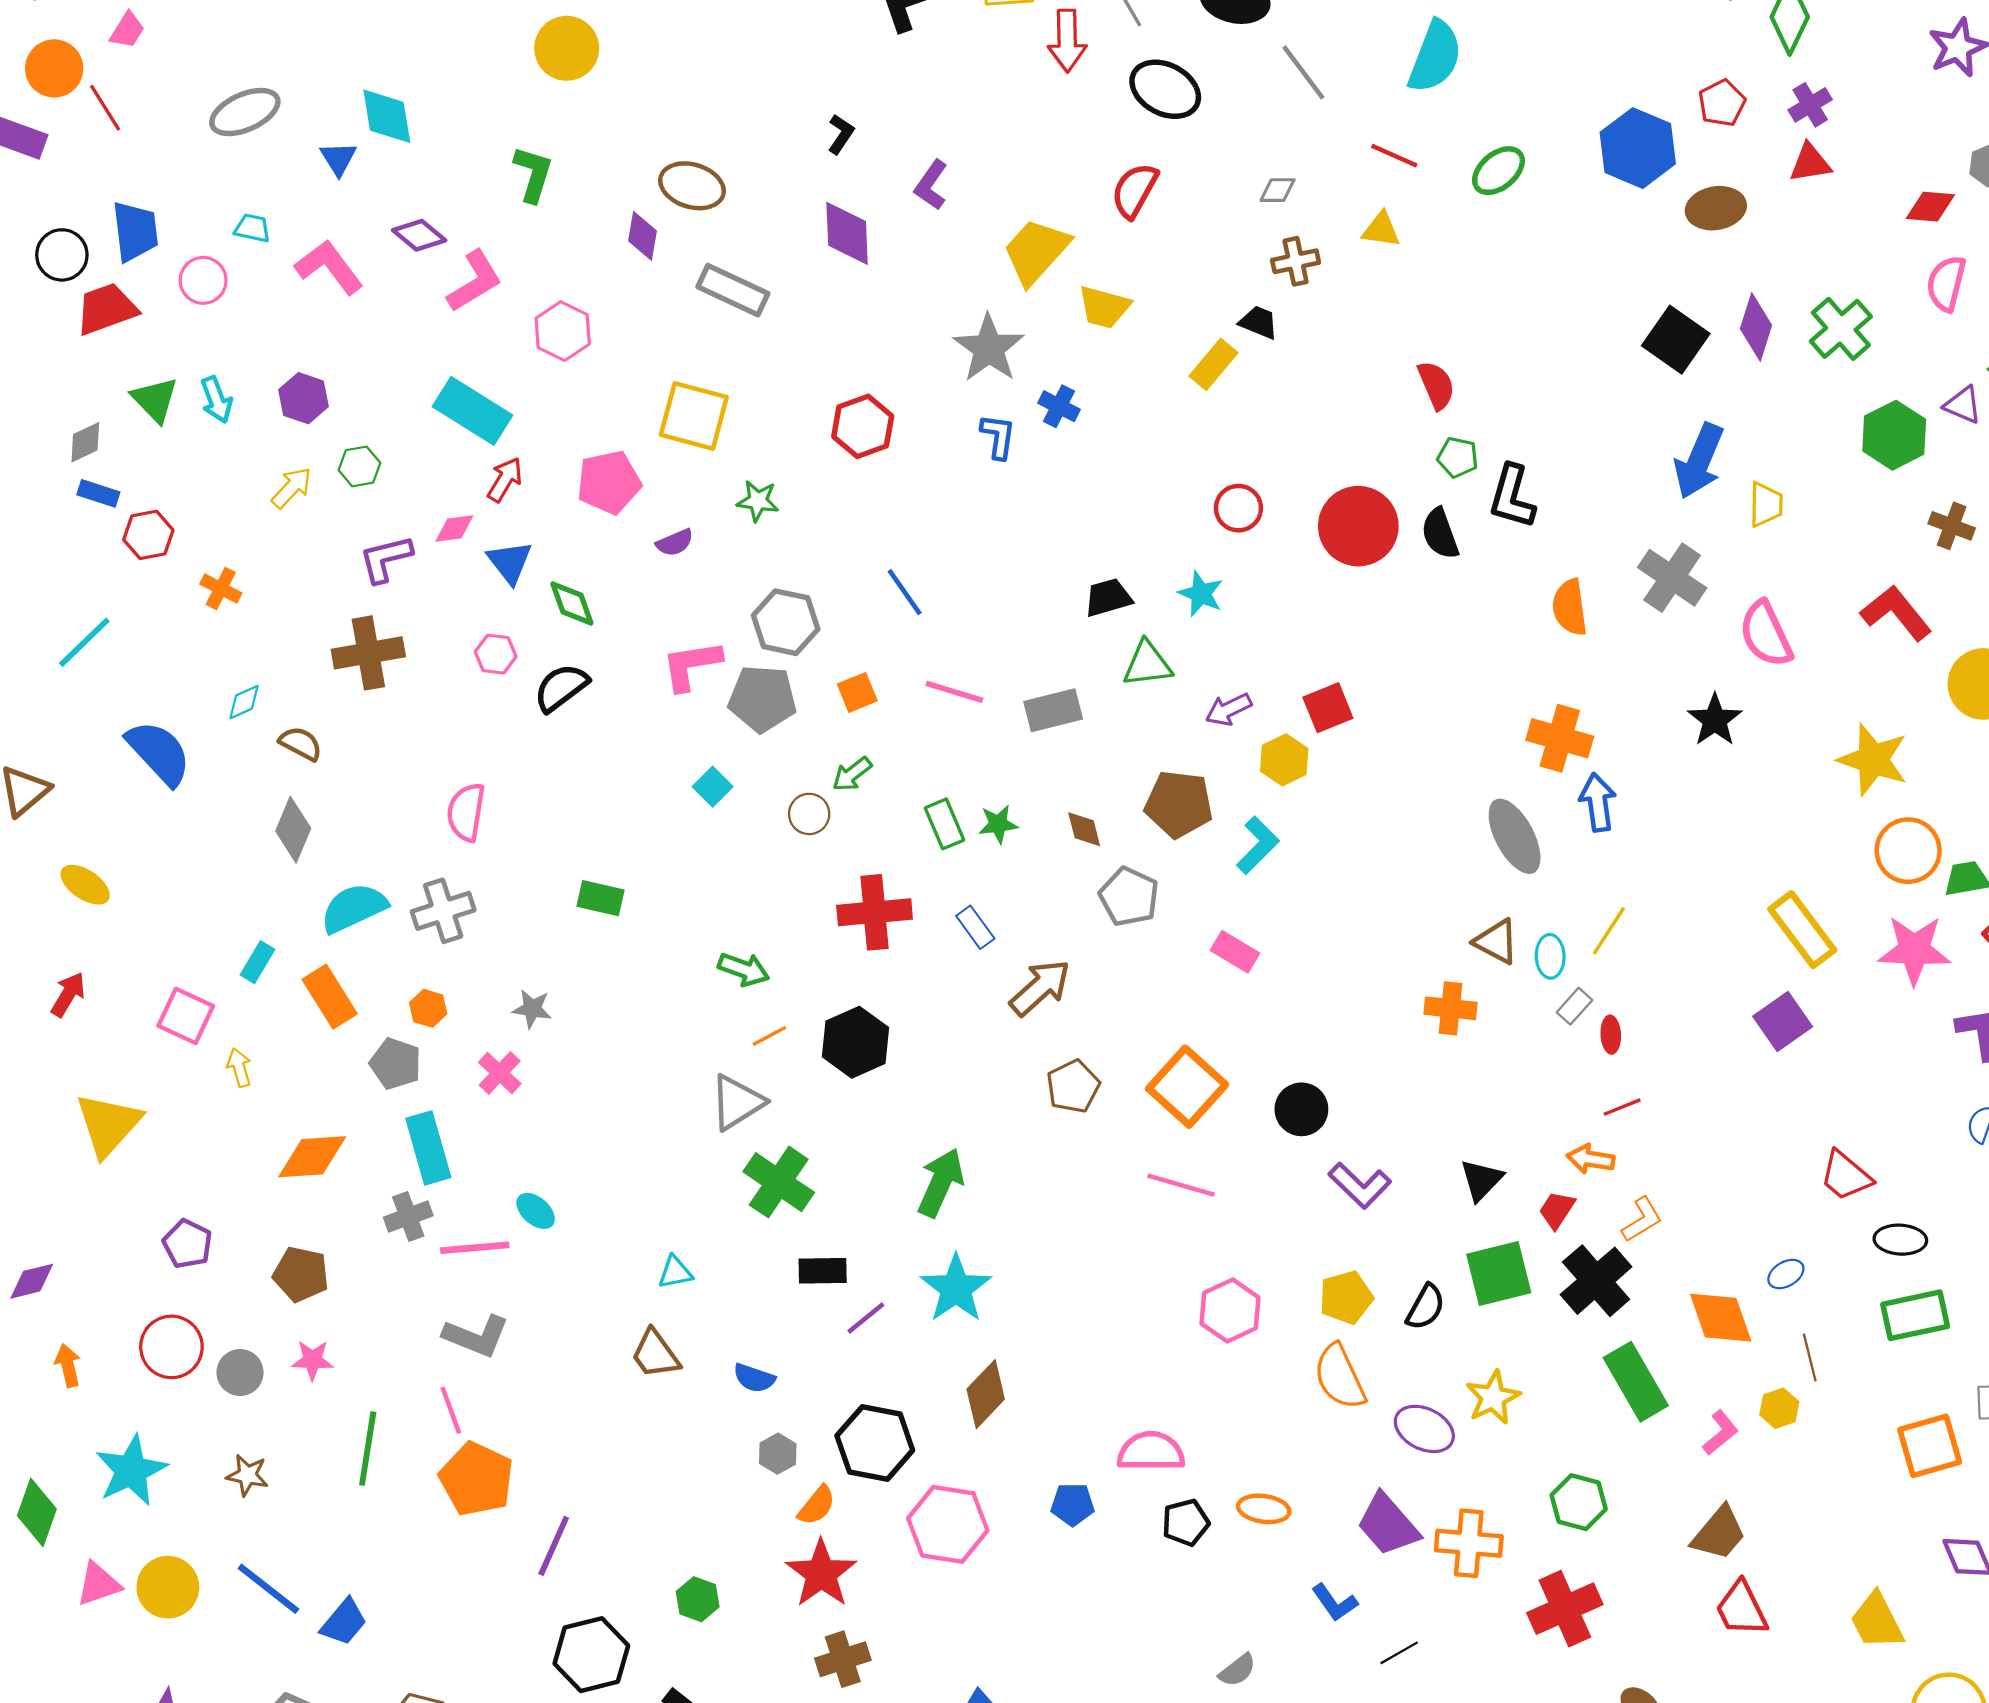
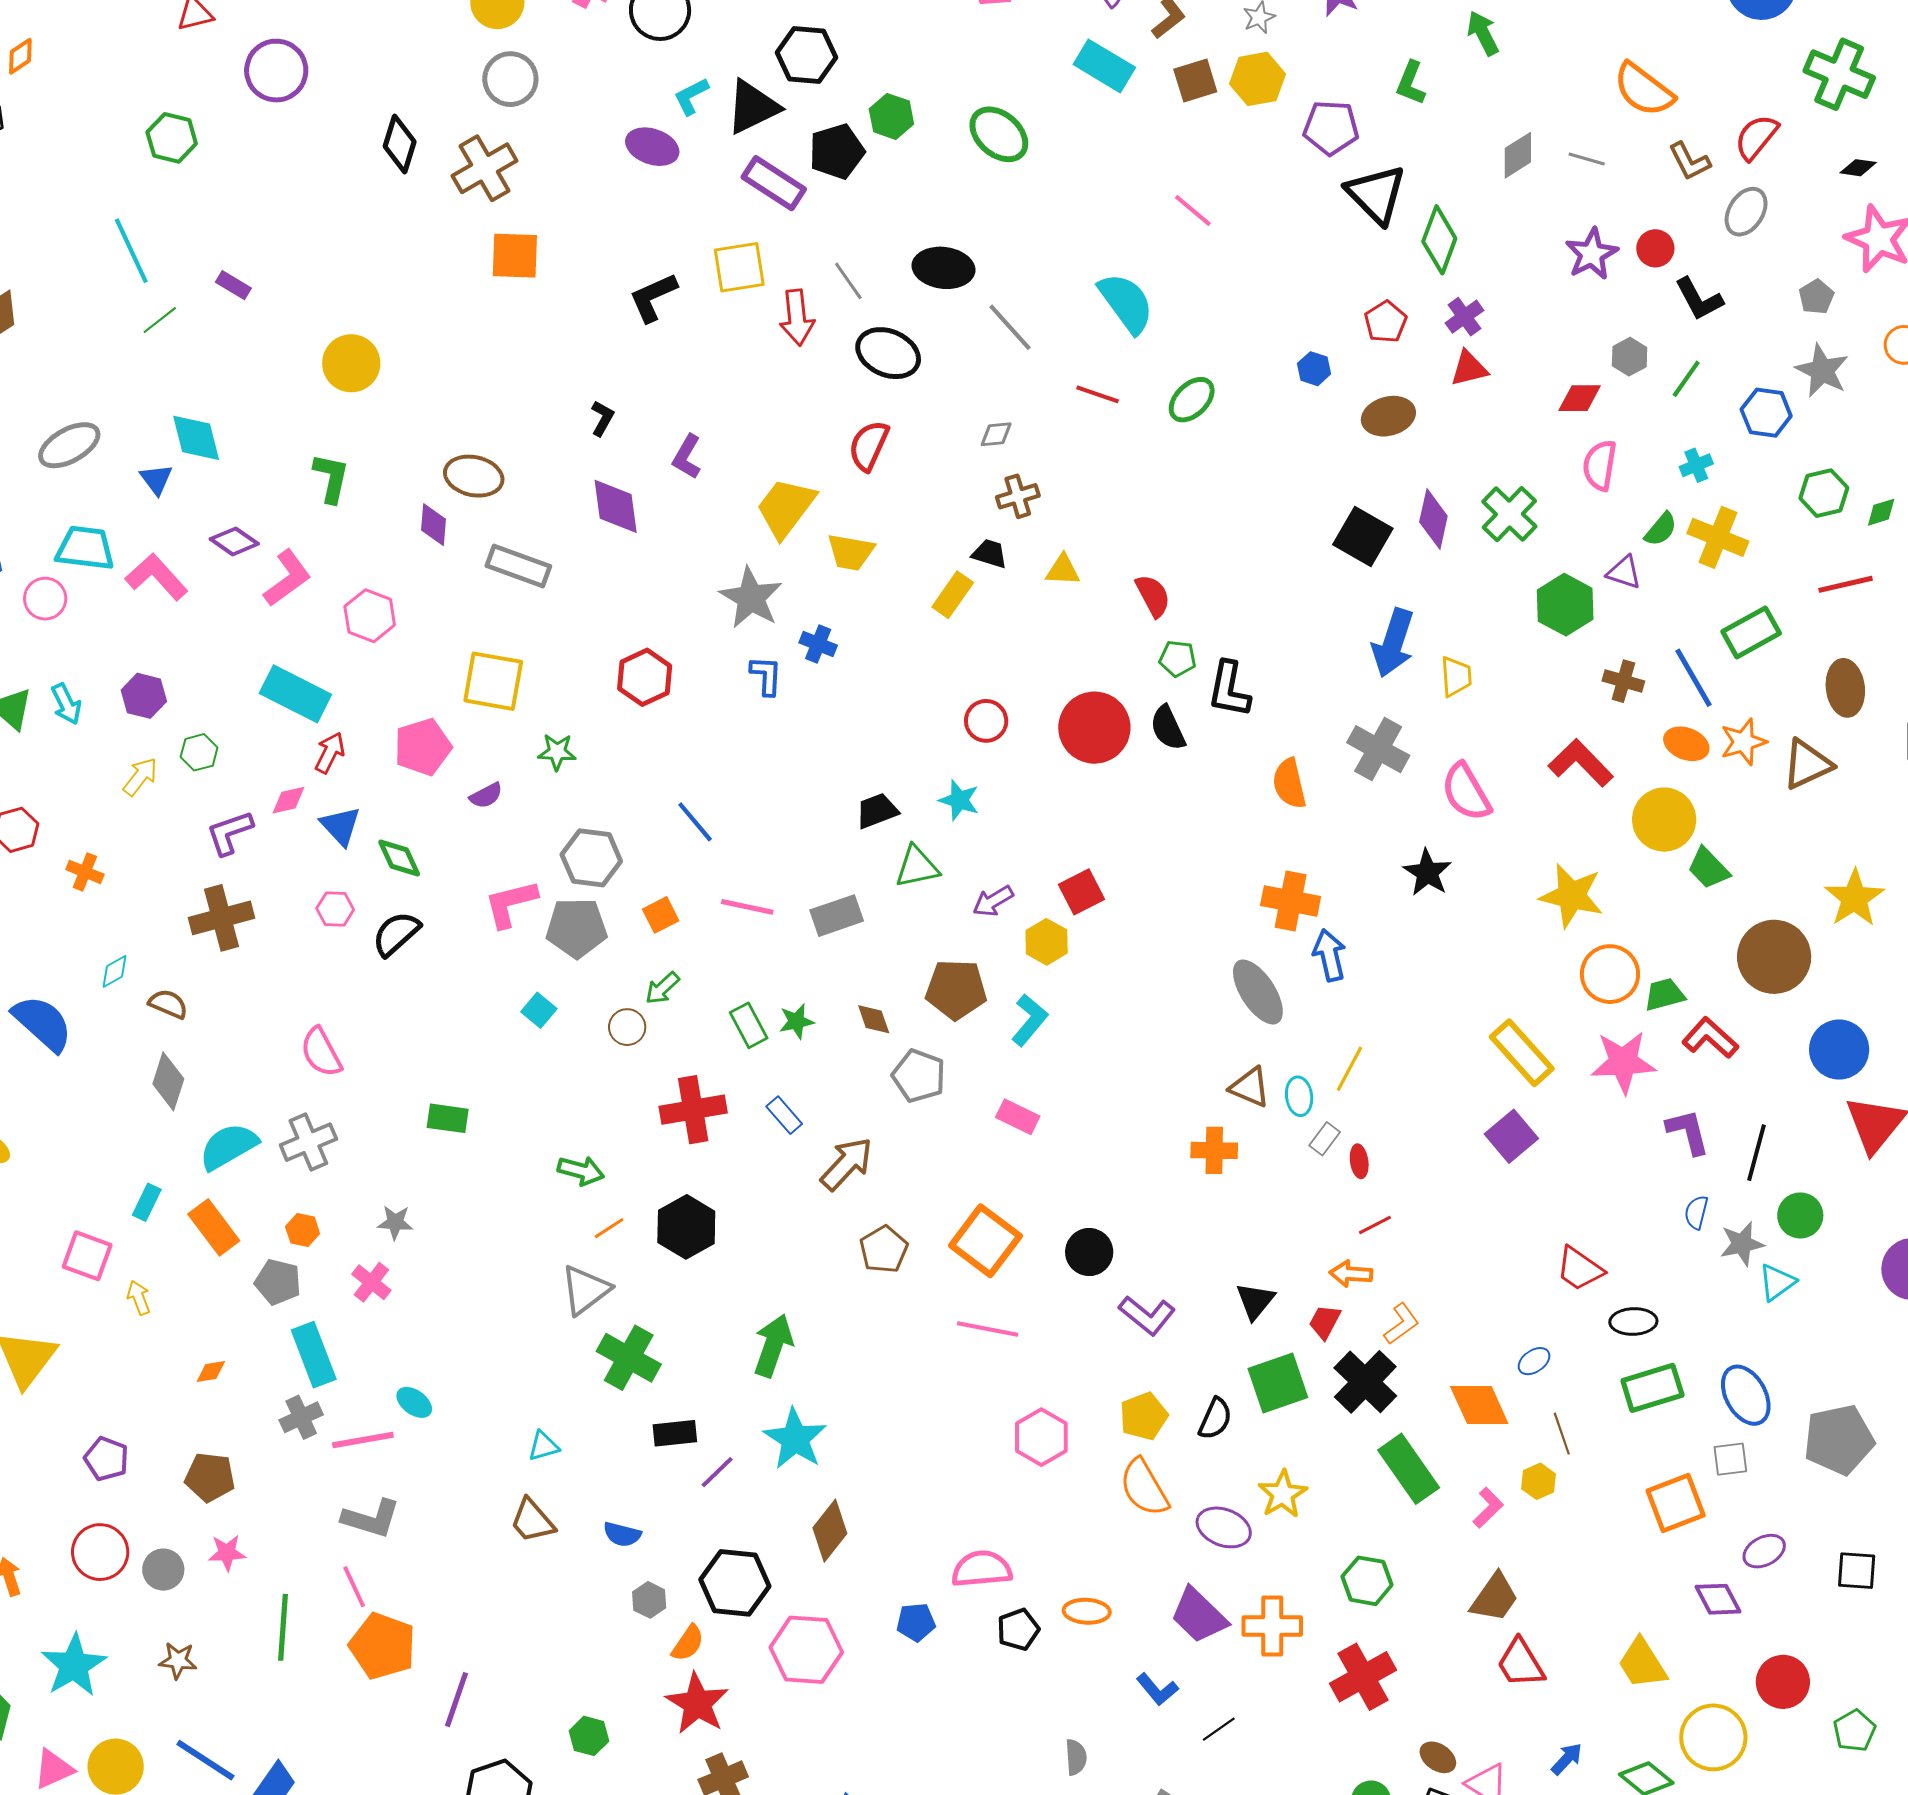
cyan semicircle: (1435, 57) -> (1126, 303), turned -52
blue hexagon: (1638, 148) -> (1314, 369), size x0.5
cyan trapezoid: (252, 228) -> (85, 548), size x1.8
yellow triangle: (1381, 230) -> (1063, 570), moved
pink semicircle: (466, 812) -> (321, 1052), turned -32
orange diamond: (312, 1157) -> (211, 1371), size x0.5
gray semicircle: (1237, 1670) -> (1076, 1757), turned -51

